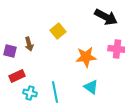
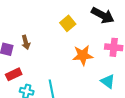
yellow square: (58, 31) -> (68, 23), moved
cyan triangle: (91, 87) -> (108, 81), moved

